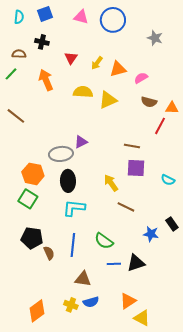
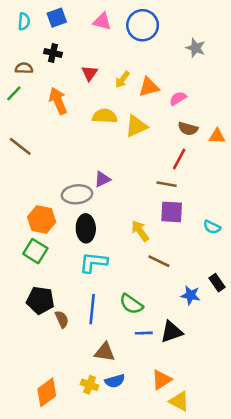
red line: (160, 126) -> (179, 159), moved

